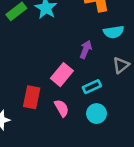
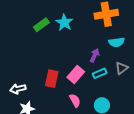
cyan rectangle: (92, 87) -> (100, 73), moved
red rectangle: (32, 97) -> (52, 79), moved

